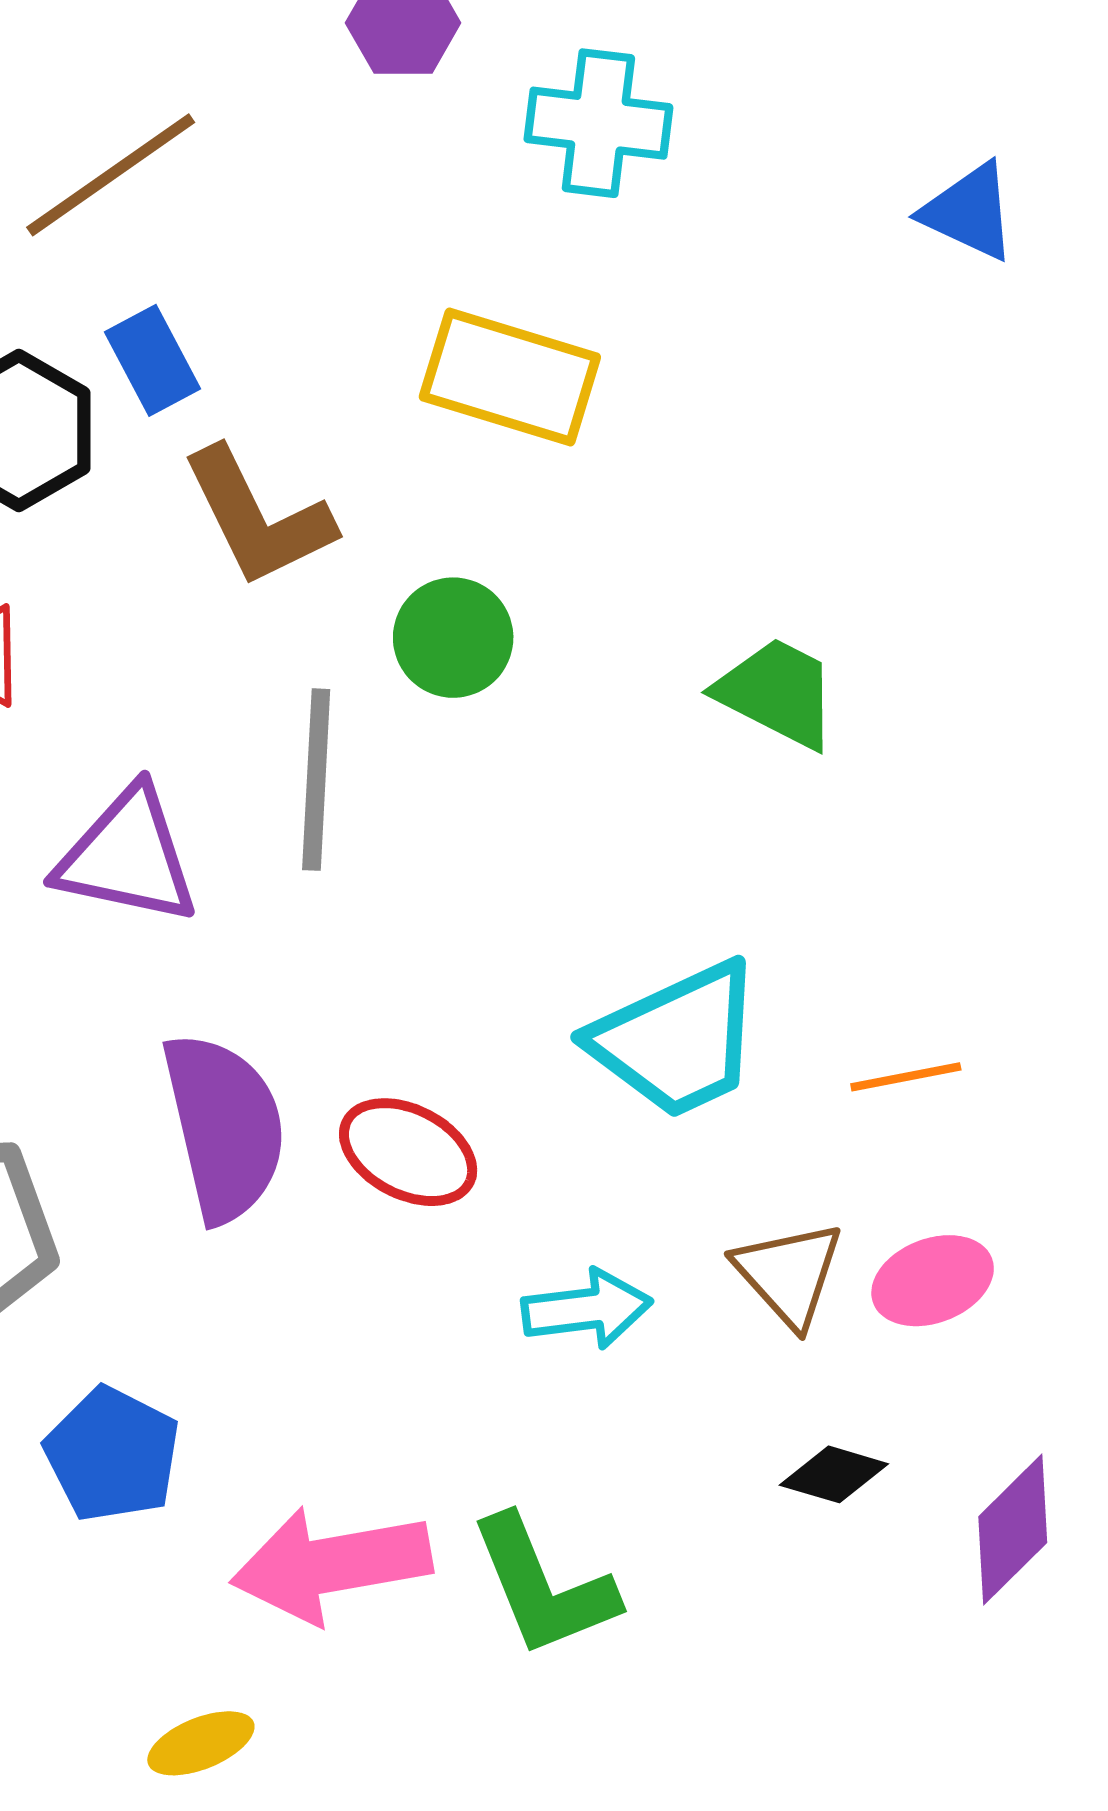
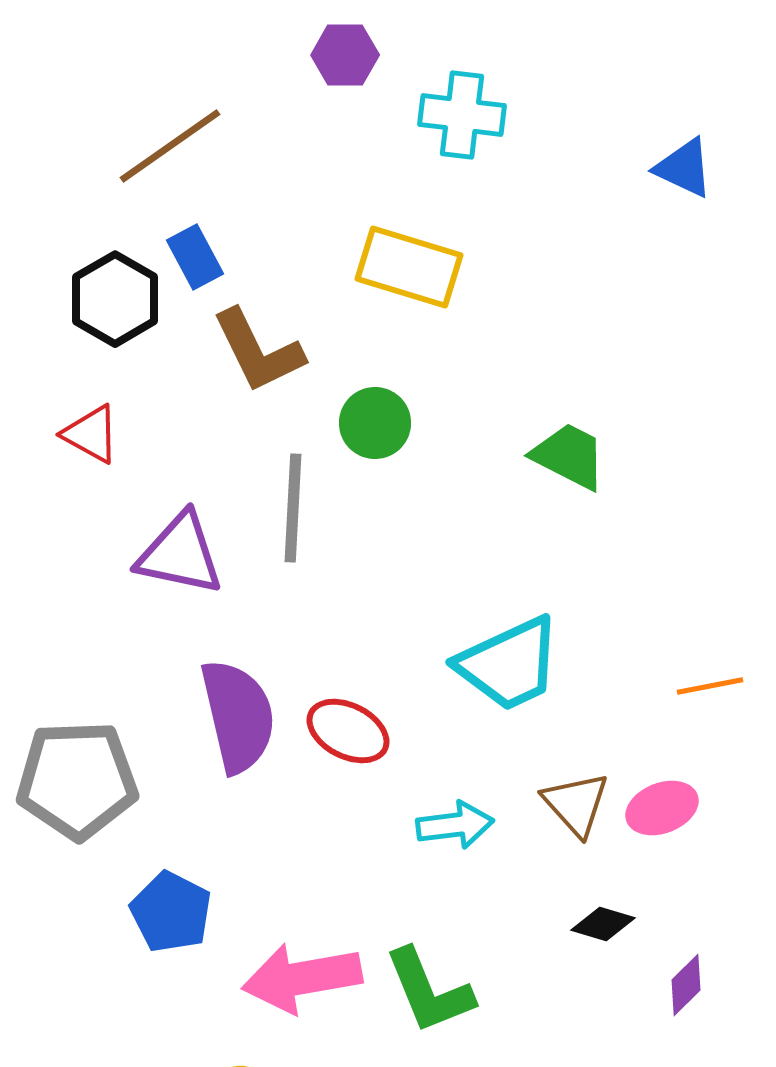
orange line: (906, 1077) -> (710, 686), moved
purple diamond: (1013, 1530) -> (686, 985), moved, size x0.7

